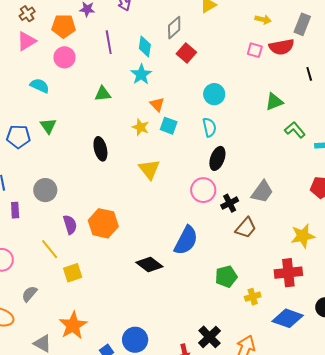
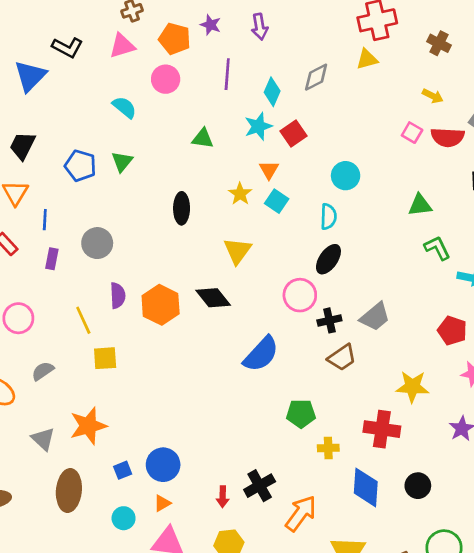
red square: (186, 53) -> (294, 134), moved
black diamond: (149, 265) -> (213, 298), moved
blue diamond: (288, 318) -> (366, 487), turned 60

